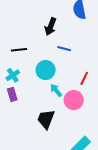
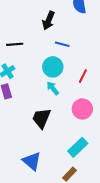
cyan circle: (46, 70) -> (53, 67), moved
pink circle: (74, 100) -> (82, 109), moved

